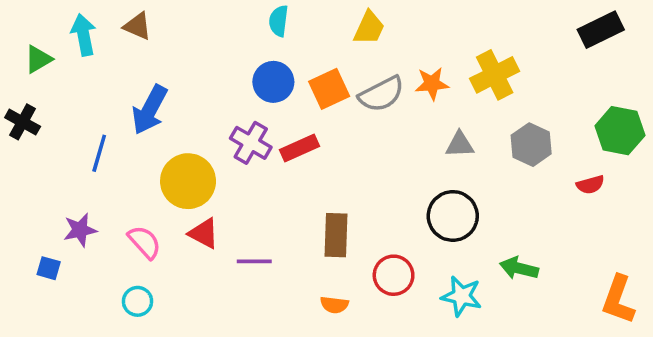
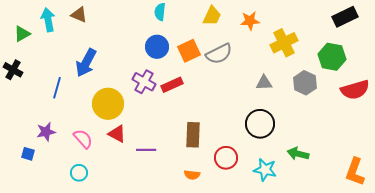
orange star: (432, 84) -> (250, 21), moved
green hexagon: (620, 131) -> (332, 57), moved
red semicircle: (590, 185) -> (355, 90), moved, size x1.8

